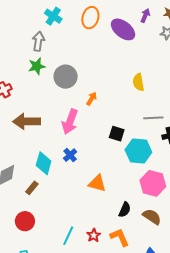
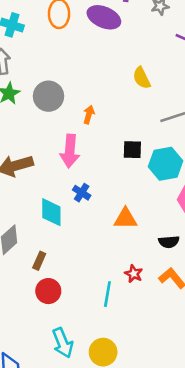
brown rectangle: (32, 188) -> (39, 261), moved
black semicircle: (125, 210) -> (169, 242), turned 77
red star: (94, 235) -> (134, 274), moved

